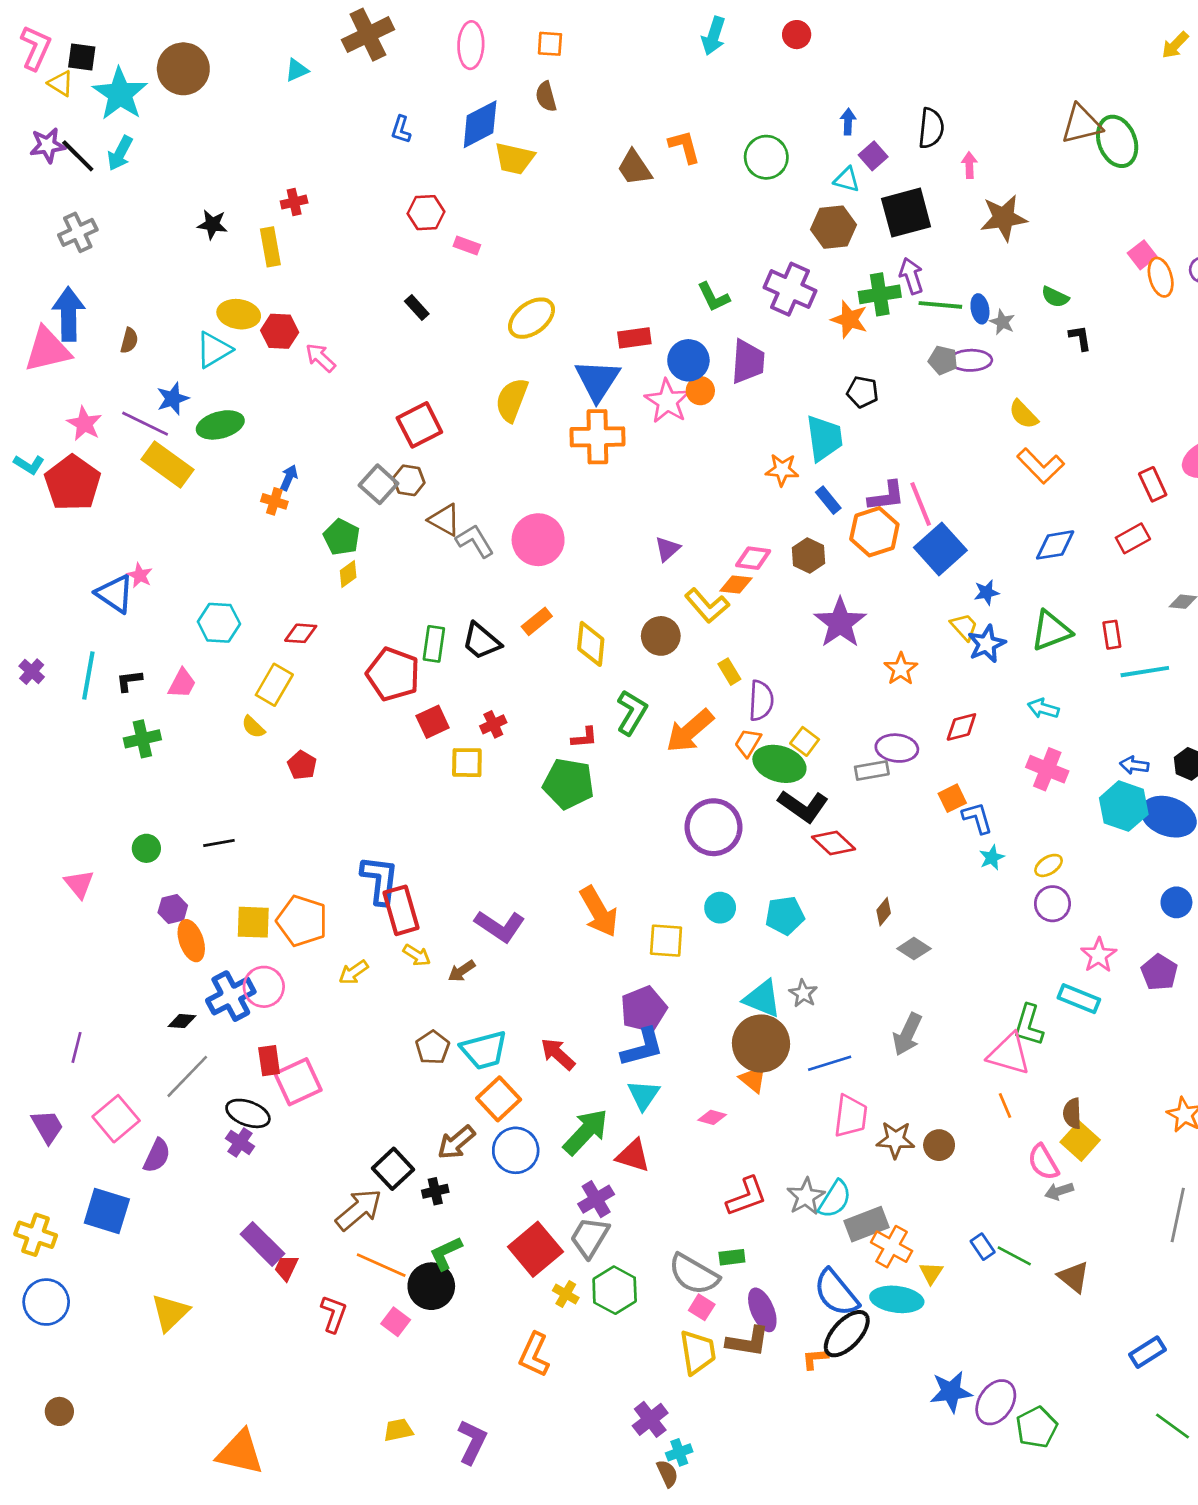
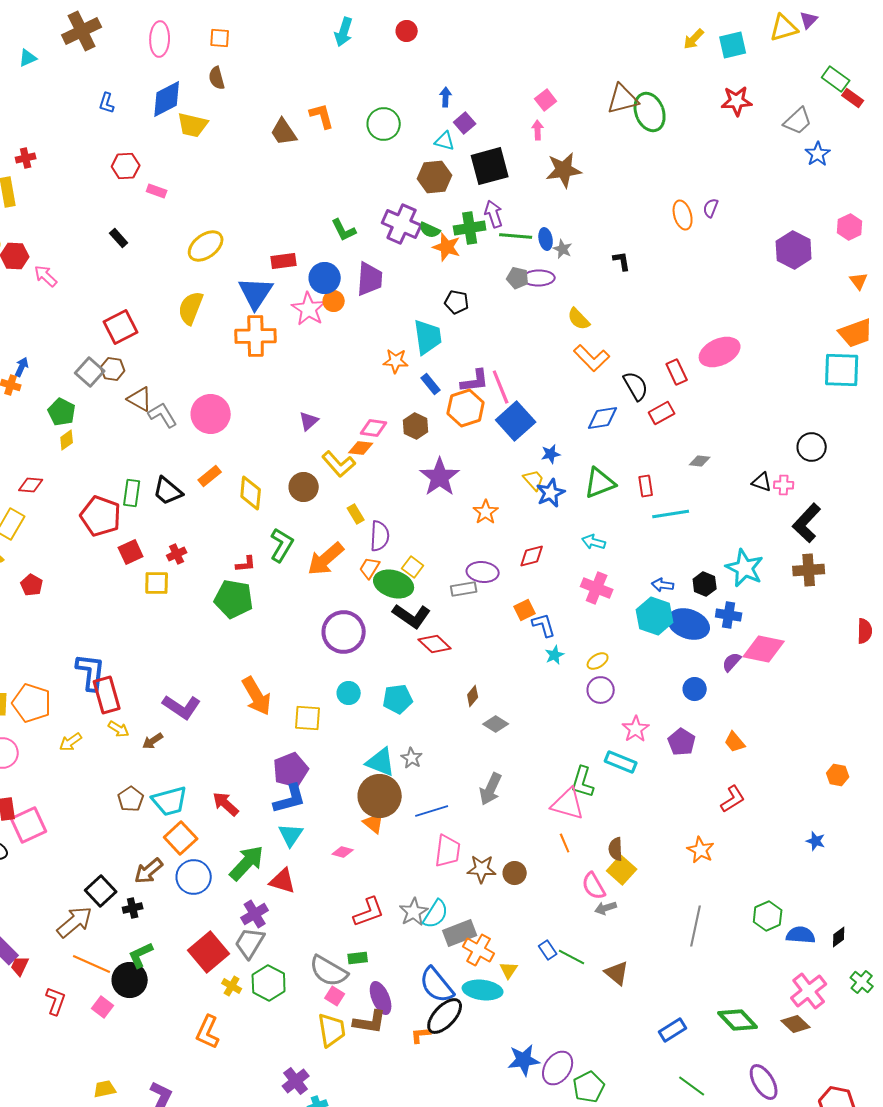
black semicircle: (931, 128) -> (636, 386), moved, turned -36
pink square: (1142, 255) -> (546, 100), moved
green semicircle: (1055, 297) -> (430, 230), moved

